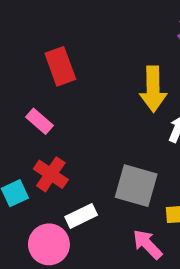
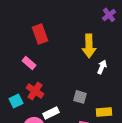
gray square: (136, 186) -> (80, 97), size x0.6

